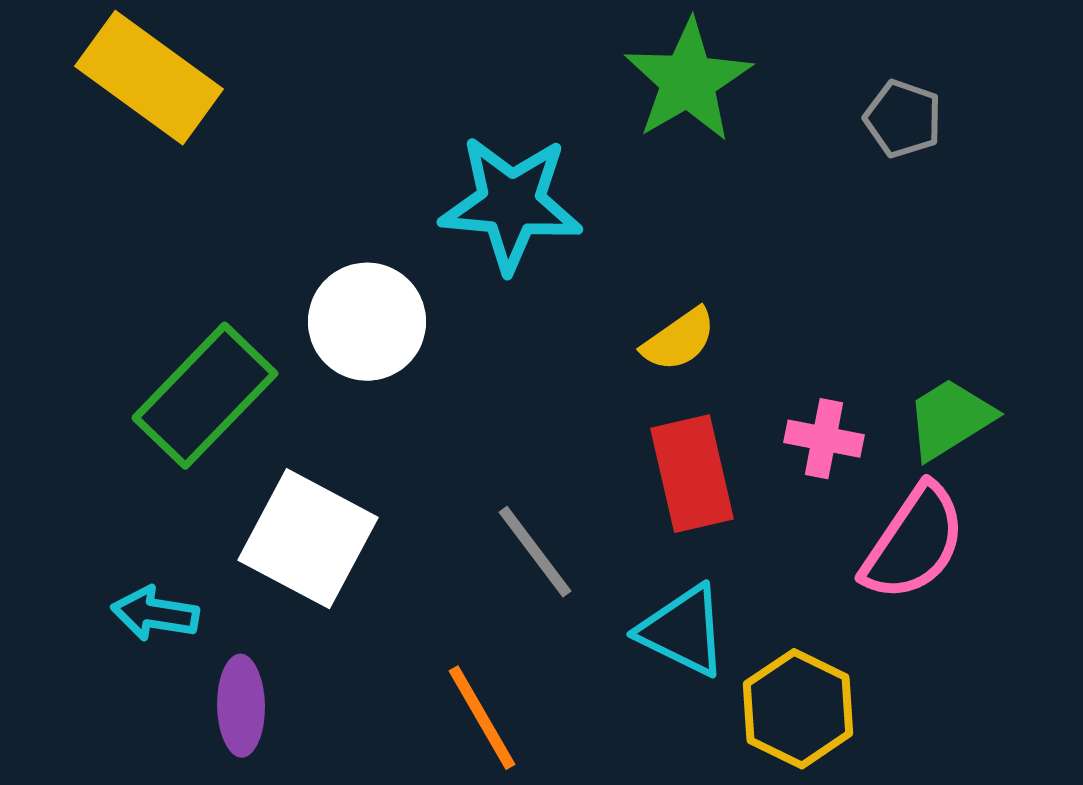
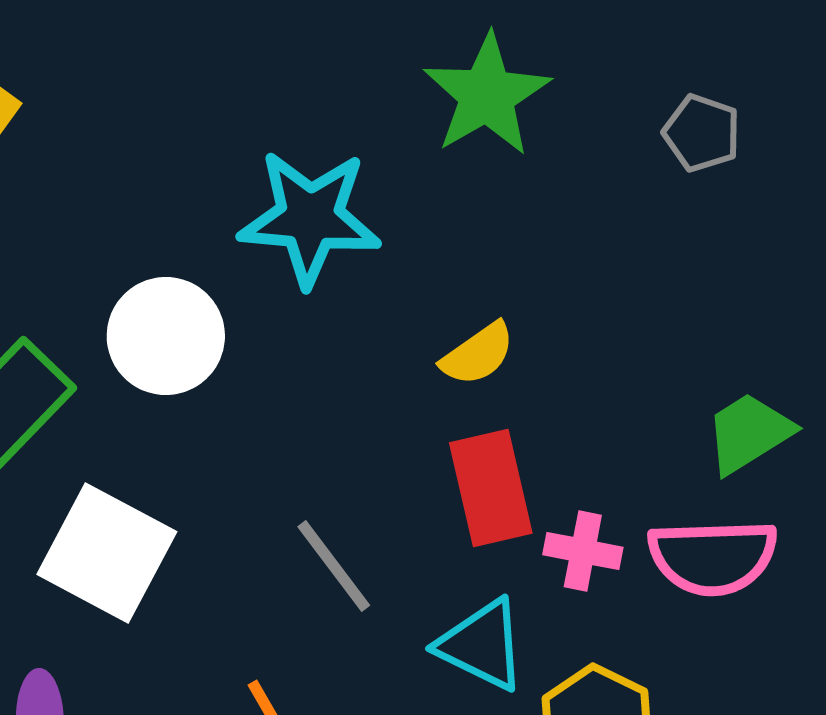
pink cross: (824, 439) -> (583, 551), moved
pink semicircle: (914, 543) -> (713, 557), turned 54

